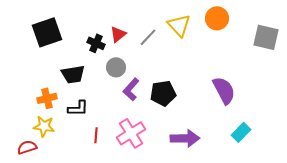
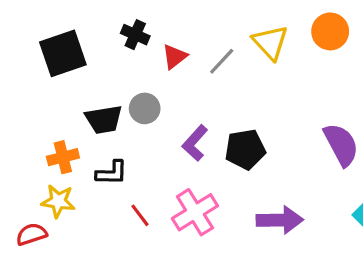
black cross: (96, 43) -> (135, 35), moved
gray circle: (116, 67) -> (145, 108), moved
red line: (96, 135) -> (140, 215), turned -42

